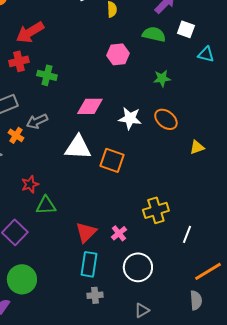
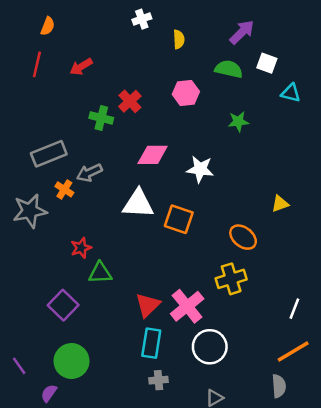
red arrow: (30, 32) -> (81, 67), size x0.7
red cross: (19, 61) -> (130, 101), moved, turned -30
orange ellipse: (166, 119) -> (243, 237), moved
pink cross: (119, 233) -> (187, 306), size x1.8
white line: (187, 234) -> (294, 309), moved

